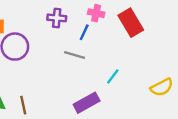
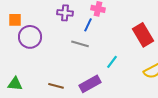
red rectangle: (131, 23) -> (143, 35), moved
brown line: (23, 105) -> (56, 86), moved, turned -63

